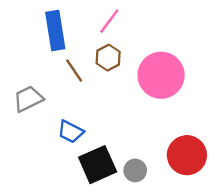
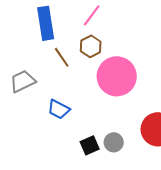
pink circle: (161, 75) -> (117, 76), moved
black square: (98, 165) -> (90, 145), moved, size x0.6

